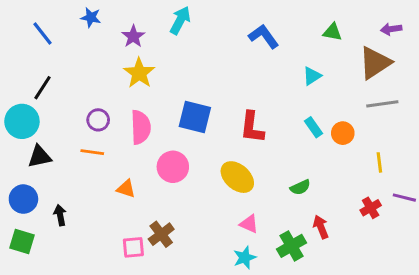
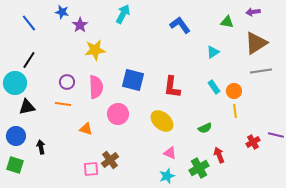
purple arrow: (391, 29) -> (253, 12), moved
purple star: (133, 36) -> (80, 25), moved
yellow star: (139, 73) -> (95, 50), turned 30
yellow line: (379, 162) -> (235, 111), moved

